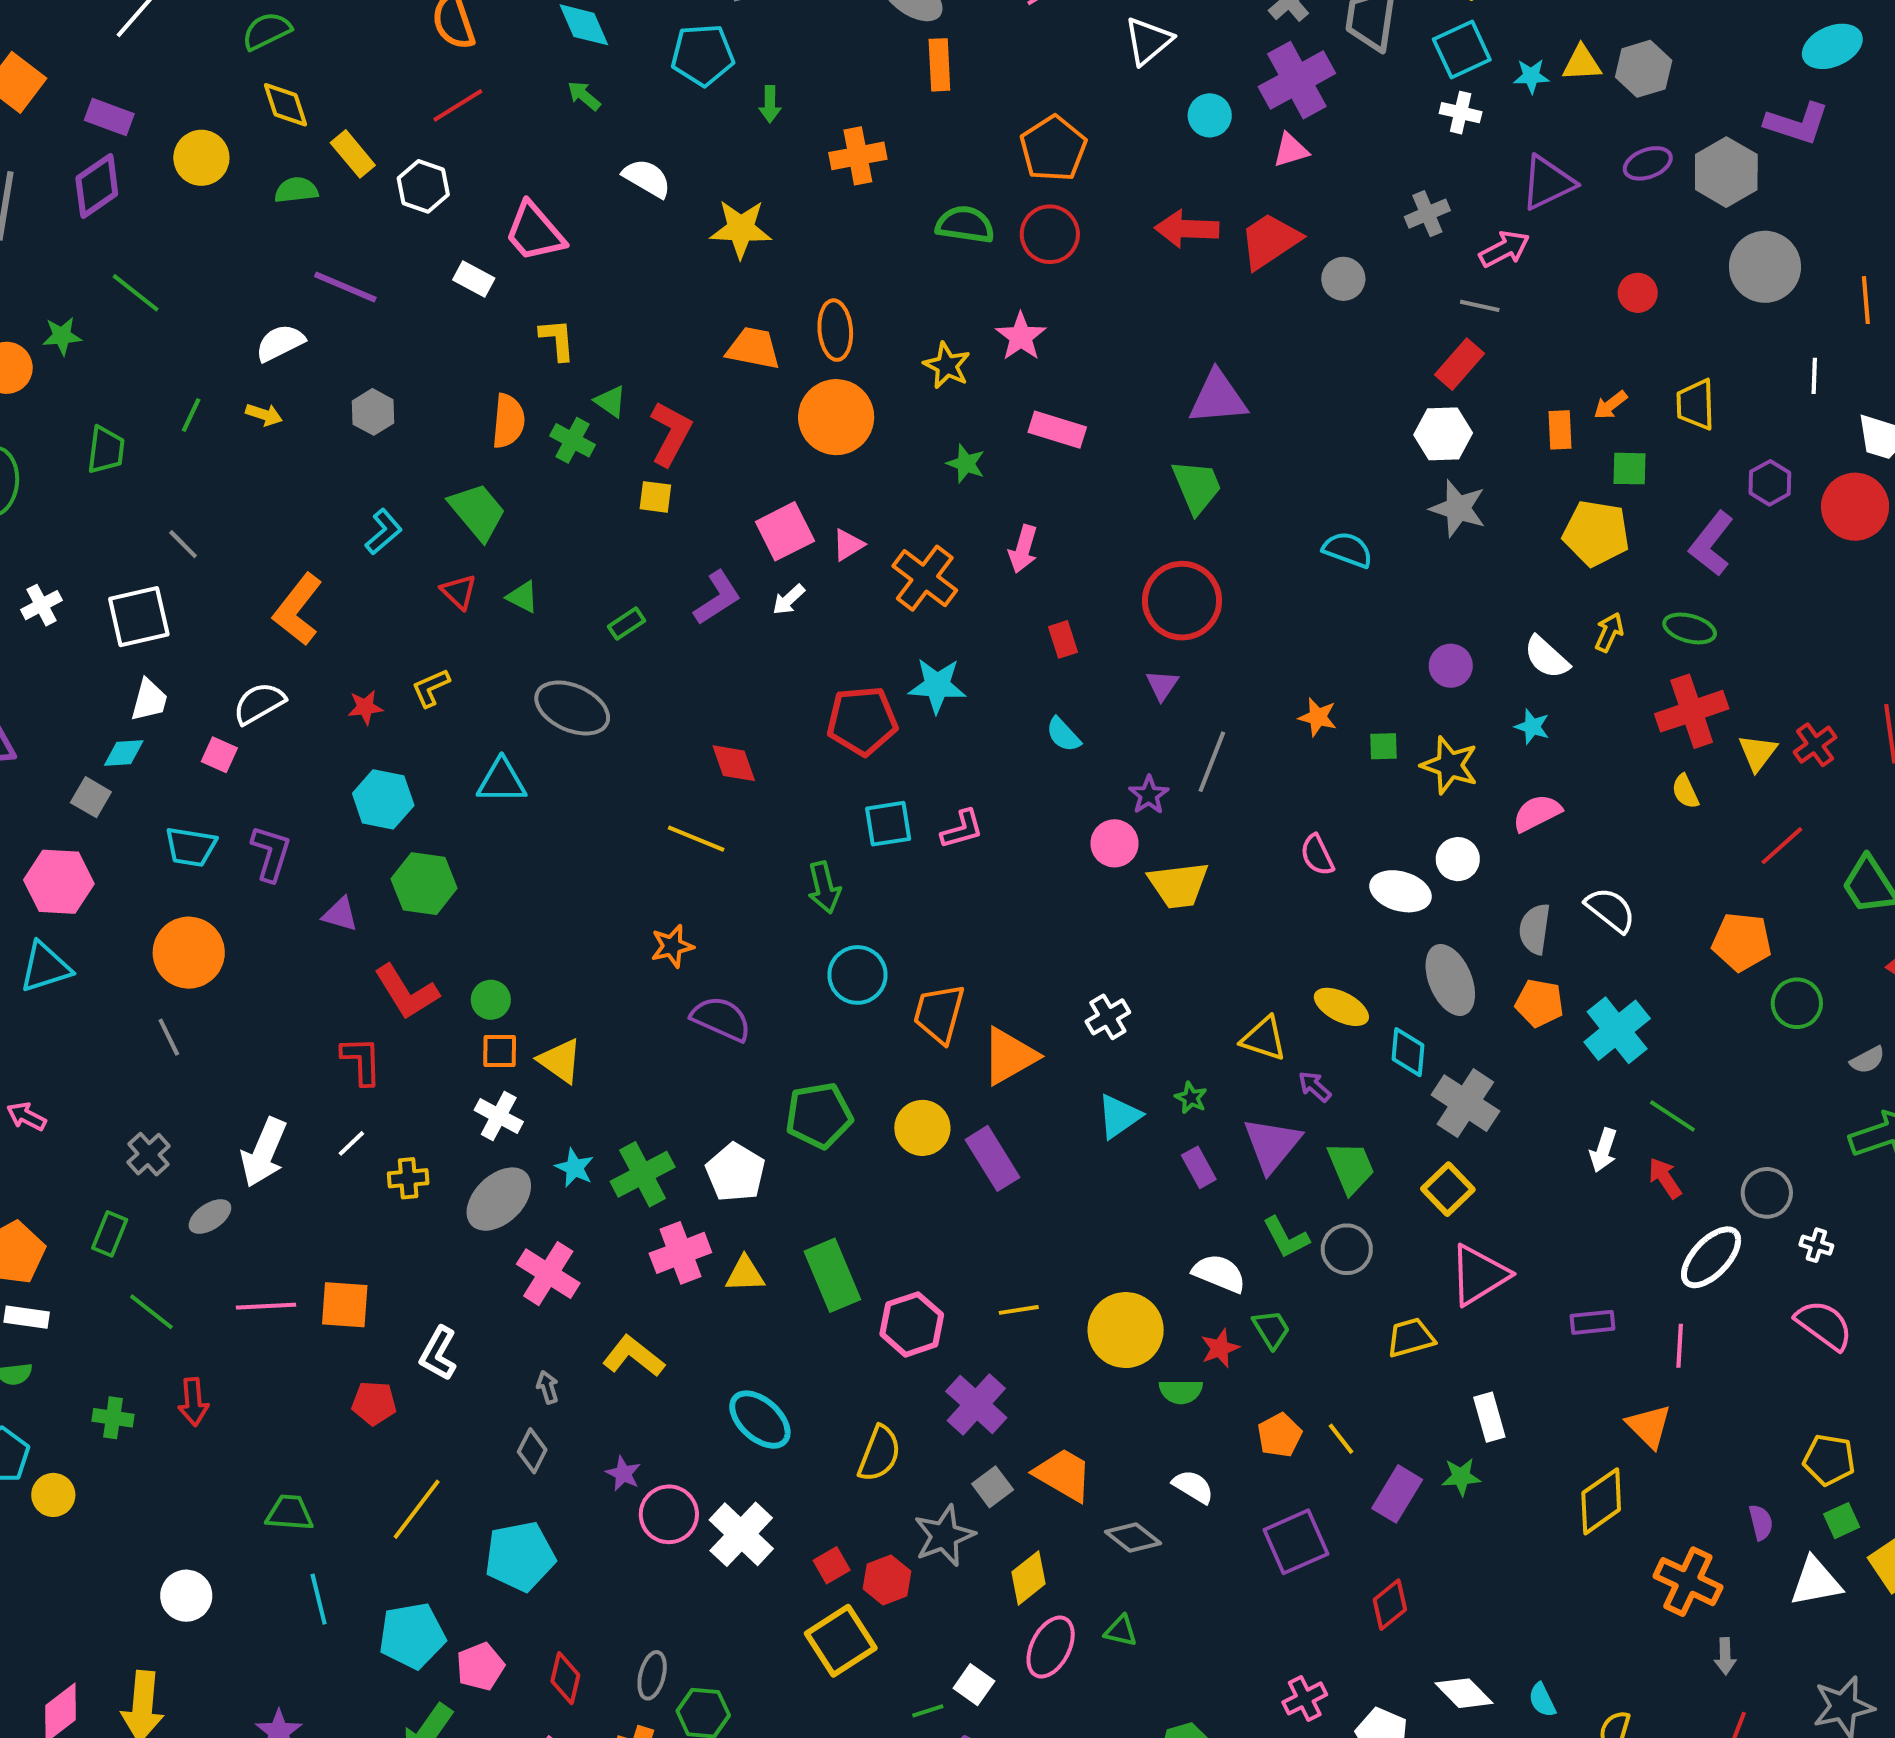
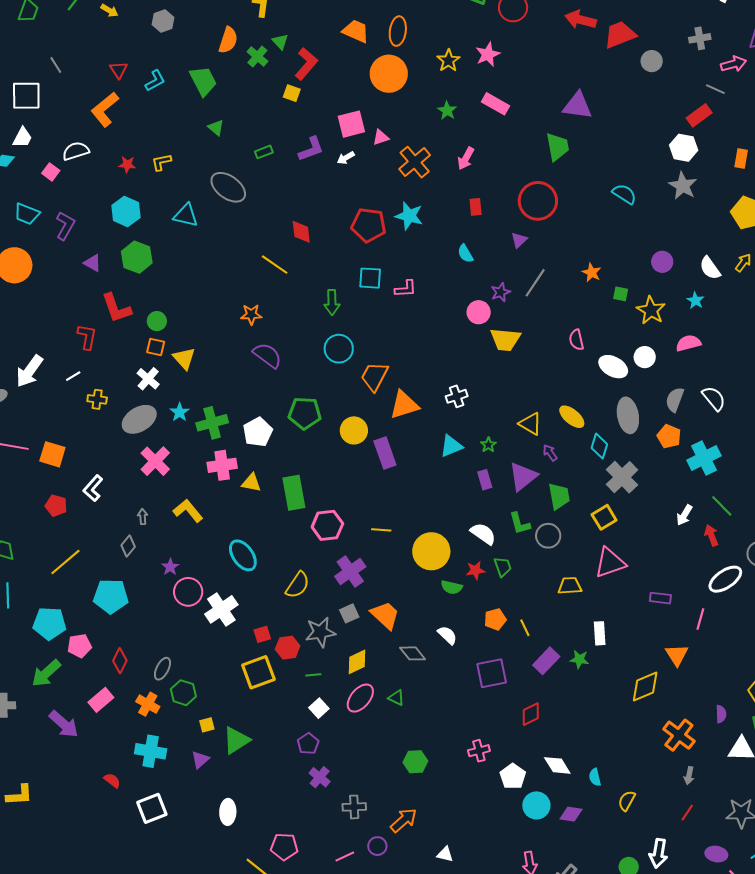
red triangle: (459, 592) -> (119, 70), moved
green line: (928, 1711) -> (313, 675), moved

